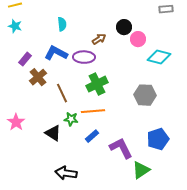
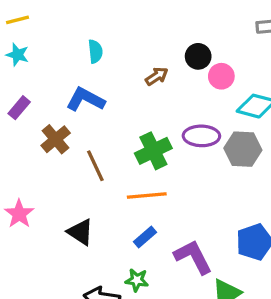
purple ellipse: (84, 57) -> (201, 136), moved
purple rectangle: (25, 59) -> (19, 108), moved
gray hexagon: (145, 95) -> (243, 149), moved
green star: (71, 119) -> (137, 280), moved

